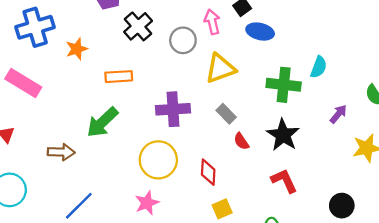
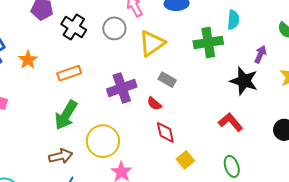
black star: (283, 135) -> (244, 81), moved
red semicircle: (241, 141) -> (154, 104), moved
brown arrow: (61, 152) -> (61, 156), moved
yellow circle: (158, 160) -> (103, 141), moved

